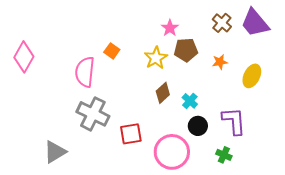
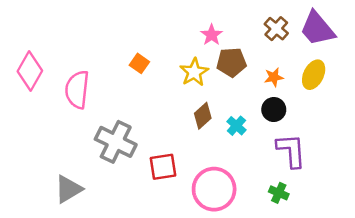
pink semicircle: (85, 72) -> (77, 90), moved
yellow ellipse: (252, 76) -> (314, 75), moved
black circle: (198, 126) -> (274, 110), moved

